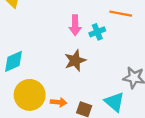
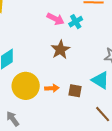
pink arrow: (75, 25) -> (55, 19), turned -54

